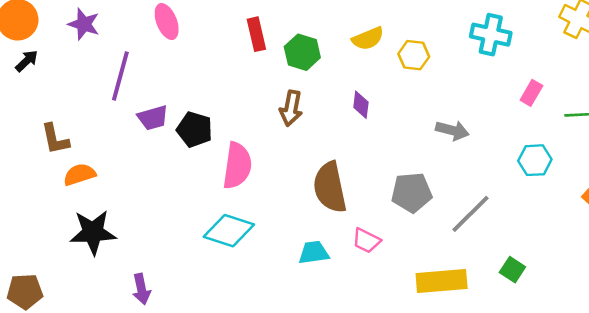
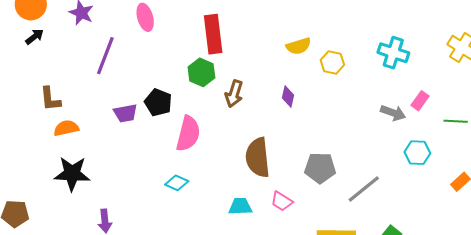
red rectangle: (256, 34) -> (213, 34), size x1.5
green hexagon: (302, 52) -> (201, 72), moved
purple trapezoid: (153, 118) -> (125, 113), moved
gray arrow: (452, 130) -> (393, 113), moved
cyan diamond: (229, 231) -> (177, 183), size x0.6

